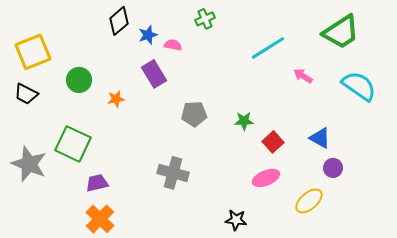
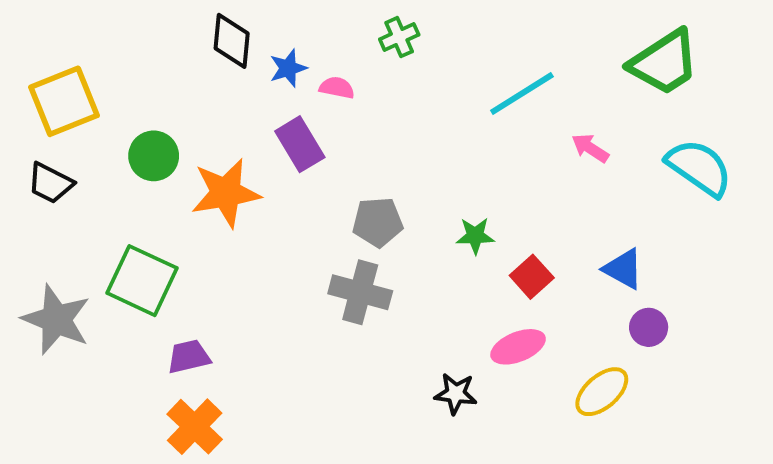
black diamond: (119, 21) -> (232, 41), turned -44
orange star: (116, 99) -> (226, 193), size x2.0
gray cross: (173, 173) -> (360, 292), moved
black star: (236, 220) -> (456, 394), moved

